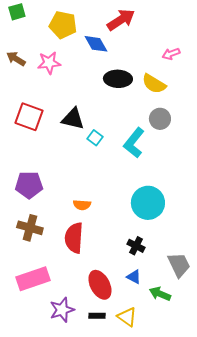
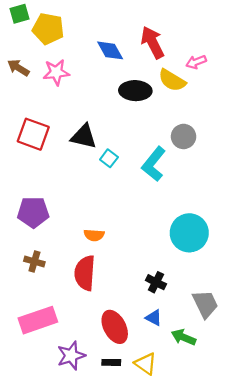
red arrow: (121, 20) -> (153, 42), moved, turned -84
yellow pentagon: (63, 25) -> (48, 29), moved
yellow semicircle: (154, 84) -> (172, 80), moved
cyan circle: (148, 203) -> (189, 233), moved
brown cross: (30, 228) -> (34, 262), size x0.7

